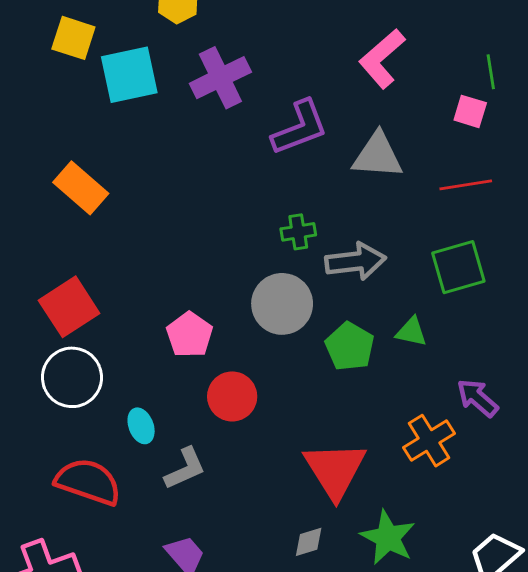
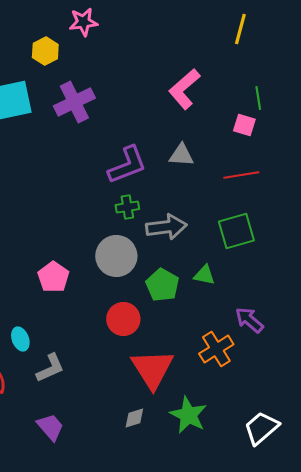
purple L-shape: (300, 128) -> (127, 165), moved
gray triangle: (378, 156) -> (181, 155), size x0.7
red circle: (232, 396) -> (123, 319), moved

